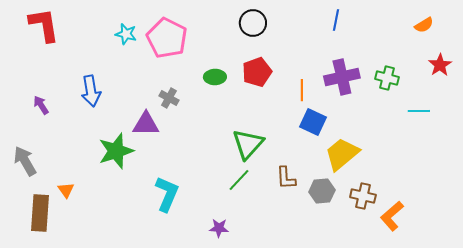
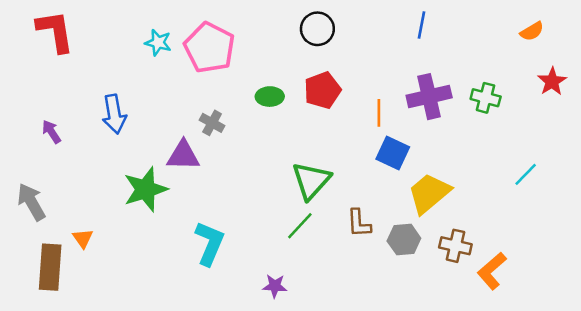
cyan line: (419, 111) -> (526, 174), moved, turned -45

